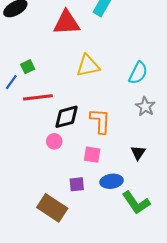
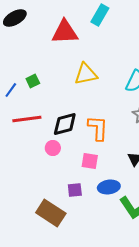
green square: (28, 67) -> (33, 81), moved
red line: (38, 97) -> (27, 119), moved

